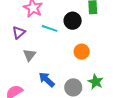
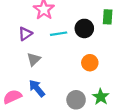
cyan line: (50, 28) -> (59, 34), turned -35
blue arrow: (47, 80) -> (37, 88), moved

